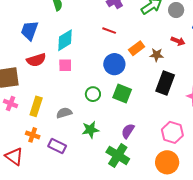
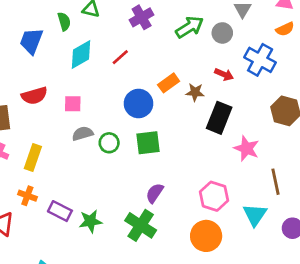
blue trapezoid: (29, 31) -> (31, 41), moved
red line: (109, 31) -> (120, 57), moved, turned -64
cyan diamond: (65, 40) -> (81, 55), moved
black rectangle: (165, 83) -> (219, 118), moved
green square: (122, 93) -> (148, 143), turned -30
gray semicircle: (64, 113) -> (83, 134), moved
green star: (90, 130) -> (91, 221), moved

